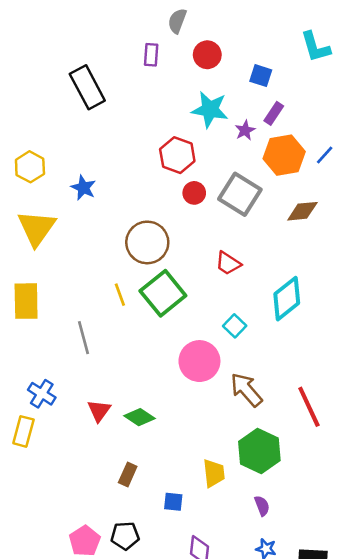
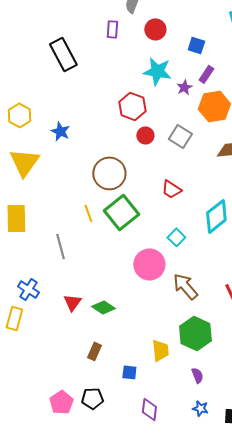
gray square: (240, 194) -> (180, 136), size x0.7

